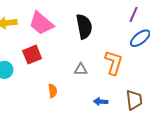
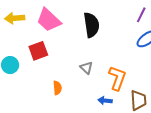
orange L-shape: (114, 63) -> (117, 78), moved
gray triangle: (81, 69) -> (86, 68), turned 40

